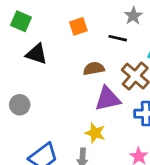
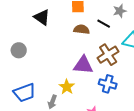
brown semicircle: (94, 69) -> (82, 29), moved

